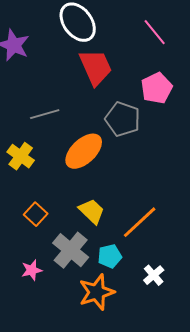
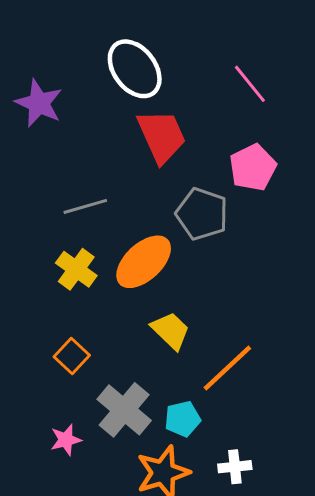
yellow cross: (21, 156) -> (76, 269), moved
yellow trapezoid: (92, 211) -> (171, 331), moved
white cross: (154, 275) -> (235, 467), moved, turned 35

